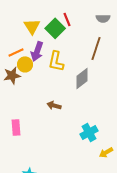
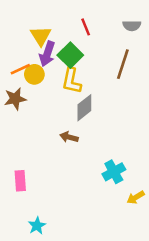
green square: (55, 28) -> (70, 55), moved
purple arrow: (37, 51) -> (47, 54), moved
yellow circle: (25, 64) -> (34, 74), moved
gray diamond: (82, 78) -> (84, 108), moved
pink rectangle: (16, 127) -> (20, 181), moved

